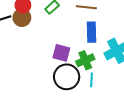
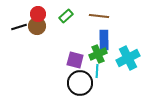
green cross: (85, 60) -> (98, 54), moved
cyan line: (92, 80) -> (97, 71), moved

